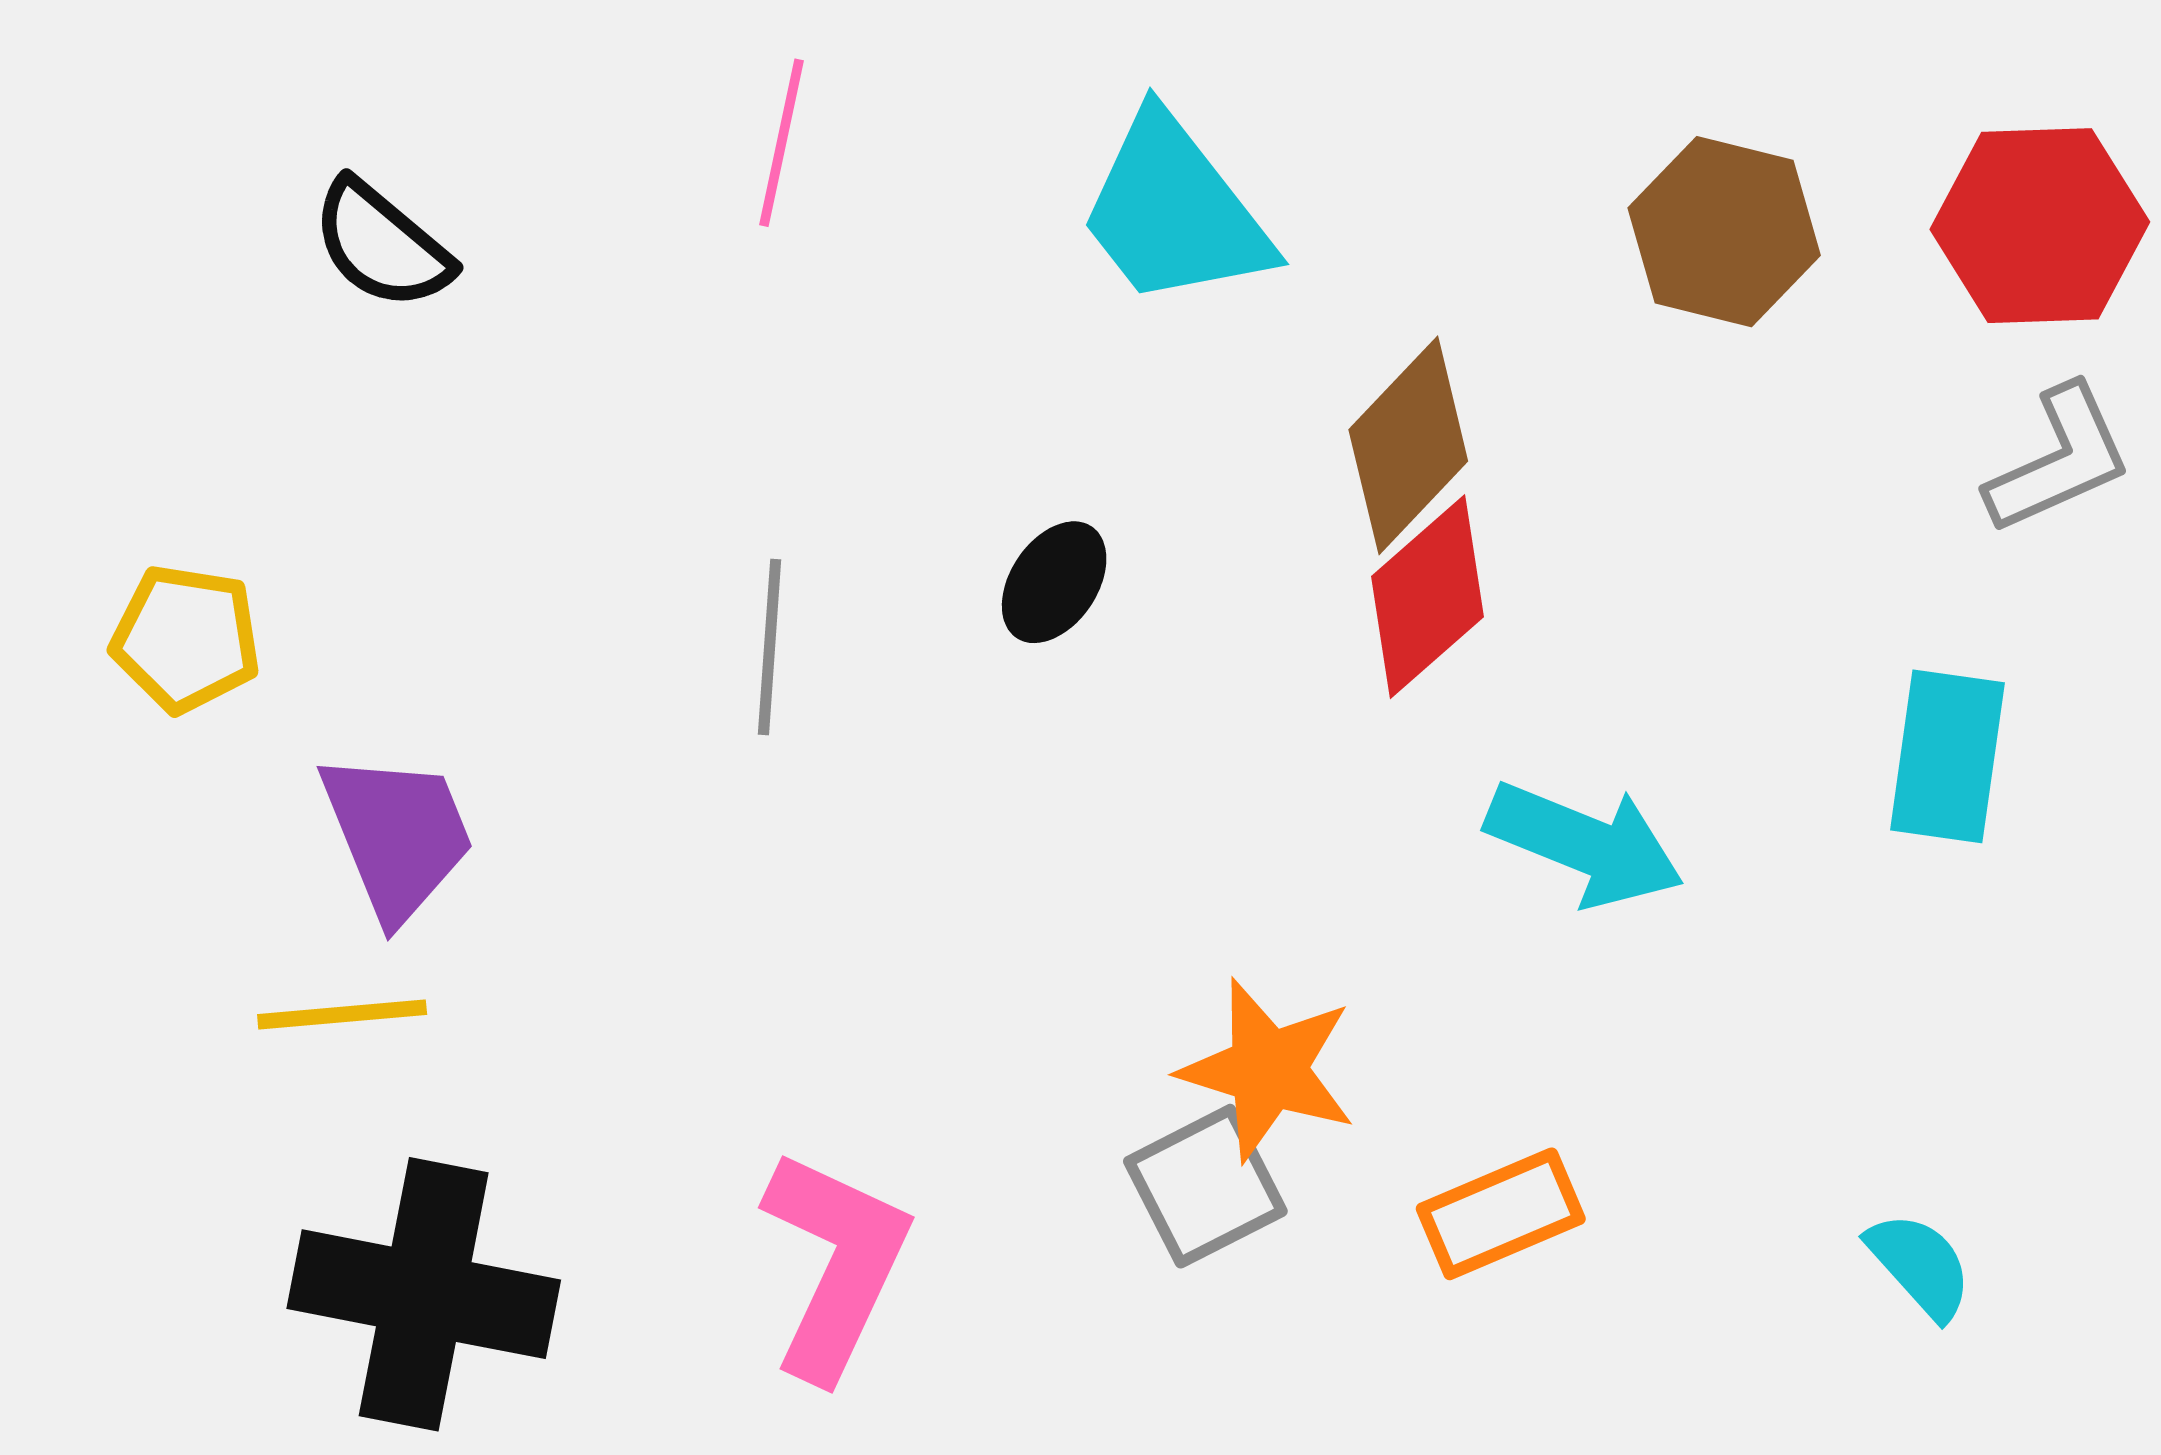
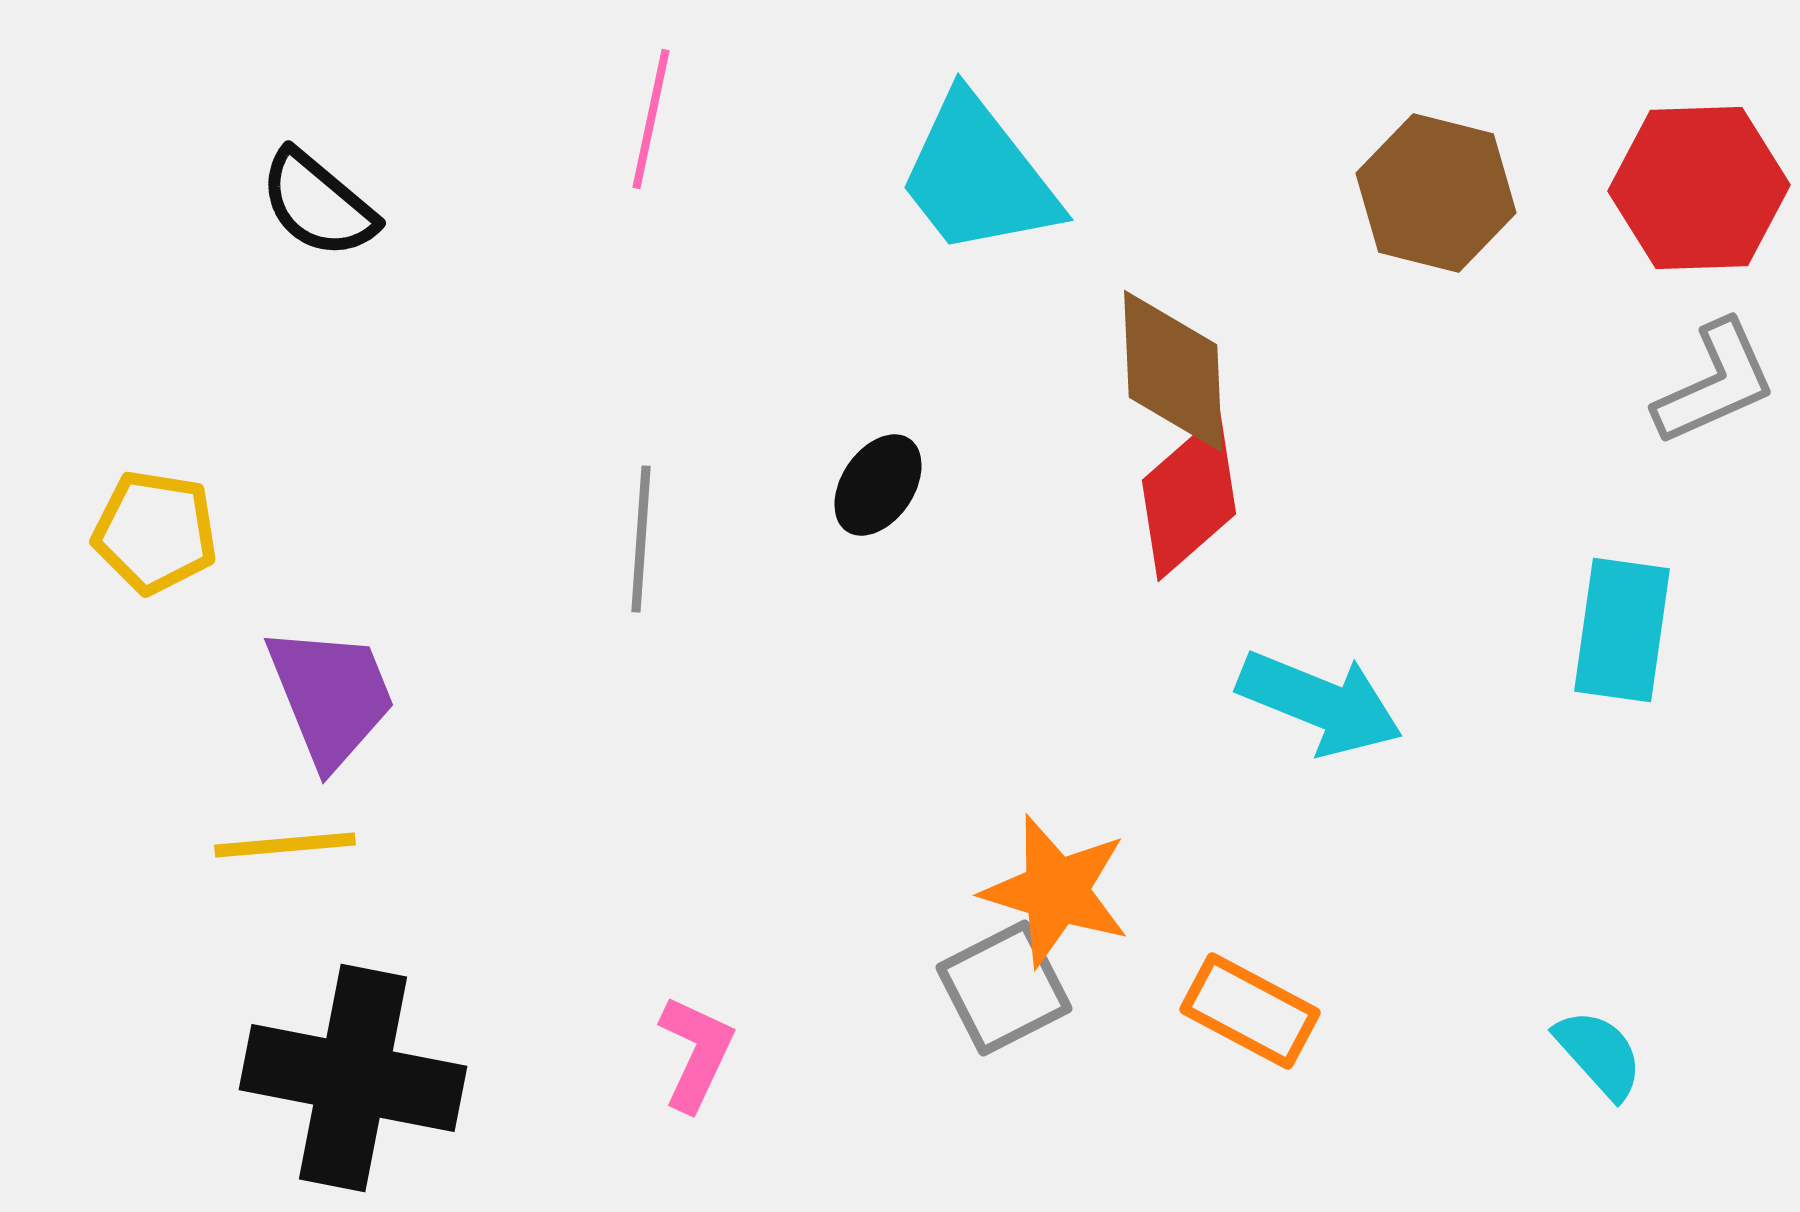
brown diamond: (1408, 445) -> (1173, 371), turned -46
orange rectangle: (1501, 1214) -> (1250, 1011), turned 51
pink L-shape: (836, 1264) -> (696, 1053), size x0.6

